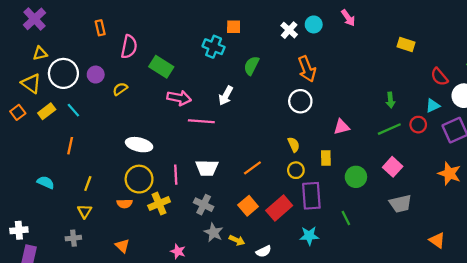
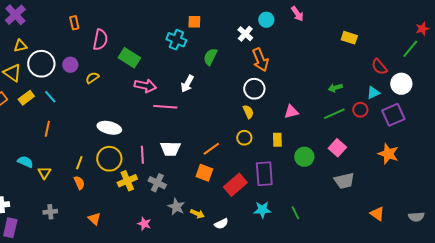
white cross: (289, 30) -> (245, 34), moved
green arrow: (390, 100) -> (335, 88), turned 80
yellow semicircle: (294, 145) -> (248, 112), moved
yellow circle: (296, 170) -> (244, 138), moved
yellow line: (88, 184) -> (79, 163), moved
orange semicircle: (125, 204) -> (79, 183), moved, turned -112
gray cross: (204, 205) -> (157, 183), moved
orange square: (248, 206) -> (204, 173), moved, turned -30
yellow triangle: (85, 211) -> (44, 173), moved
green line: (346, 218) -> (295, 213), moved

